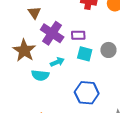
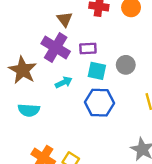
brown triangle: (34, 13) -> (65, 19), moved
cyan semicircle: (40, 75) -> (29, 110), moved
blue hexagon: (87, 93) -> (100, 103), moved

